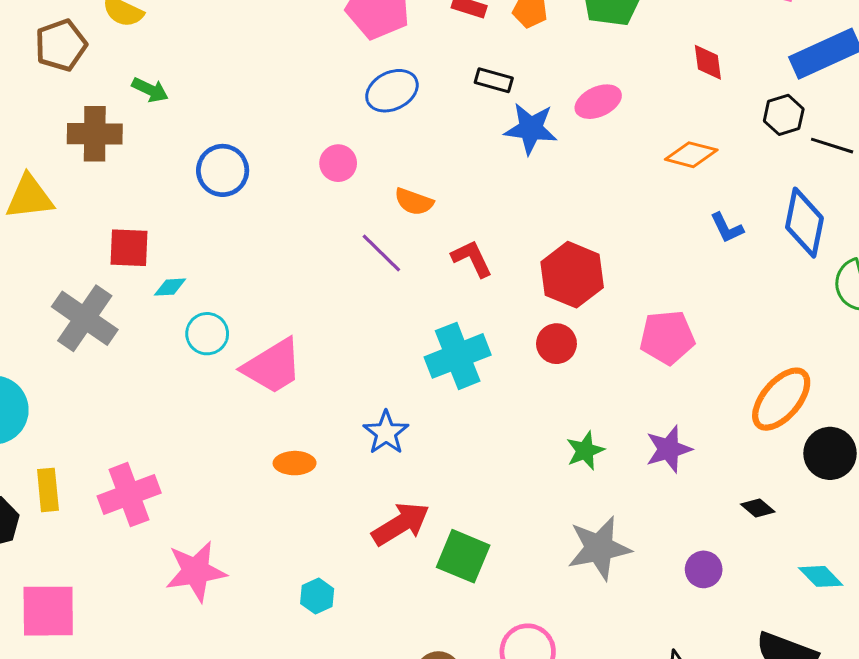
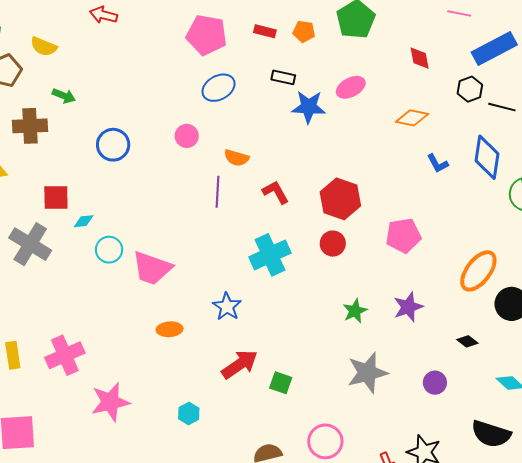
purple line: (381, 253) -> (218, 192), turned 52
pink trapezoid: (273, 366) -> (152, 268), turned 54
green square: (463, 556) -> (281, 383), size x0.7

